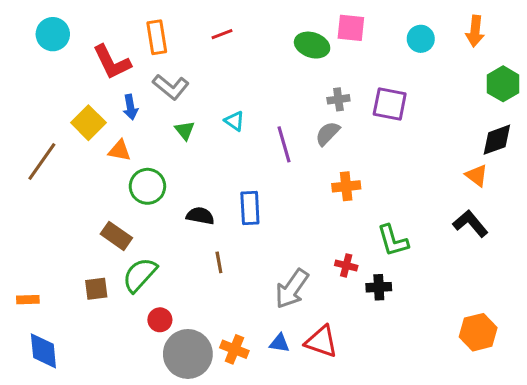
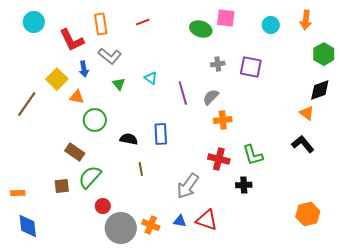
gray semicircle: (328, 134) -> (211, 97), moved
red cross: (346, 265) -> (219, 159), moved, size x1.5

